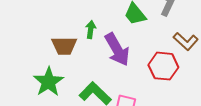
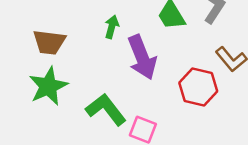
brown trapezoid: (64, 46) -> (49, 42), moved

